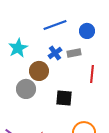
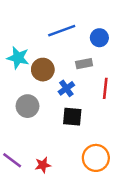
cyan star: (18, 48) -> (18, 58), turned -30
blue cross: (55, 53) -> (66, 88), moved
brown circle: (39, 71) -> (43, 70), moved

